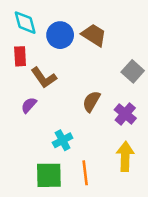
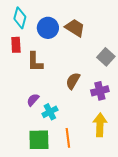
cyan diamond: (25, 23) -> (20, 18), turned 30
brown L-shape: (44, 78) -> (35, 62), turned 35
purple semicircle: (29, 105) -> (33, 100), moved
purple cross: (125, 114) -> (100, 91), turned 36

